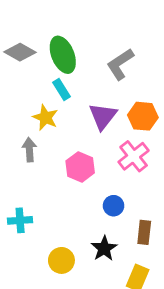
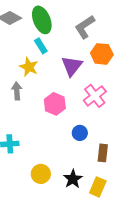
orange hexagon: (143, 116) -> (102, 54), moved
black star: (104, 248) -> (73, 179), moved

